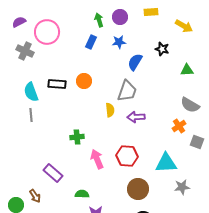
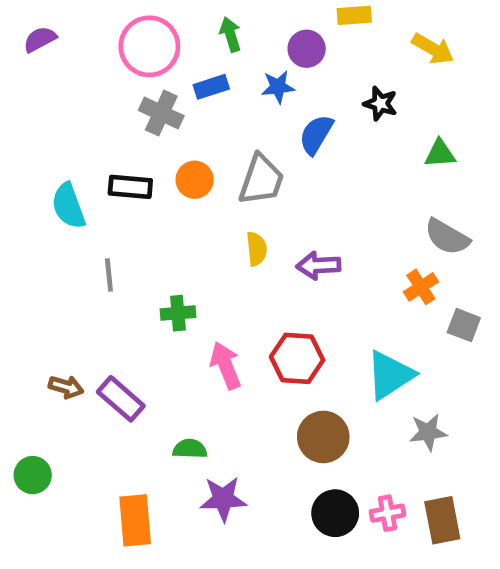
purple circle: (120, 17) -> (307, 49), moved
pink circle: (47, 32) -> (149, 46), moved
blue rectangle: (91, 42) -> (211, 87), turned 48
gray cross: (25, 51) -> (161, 113), moved
gray trapezoid: (127, 91) -> (261, 180), moved
gray line: (31, 115) -> (109, 275), moved
cyan triangle: (166, 163) -> (390, 375), turned -30
brown arrow: (35, 196) -> (66, 387), moved, turned -40

